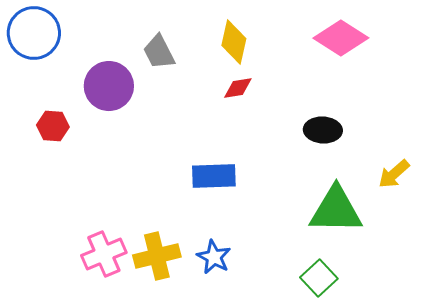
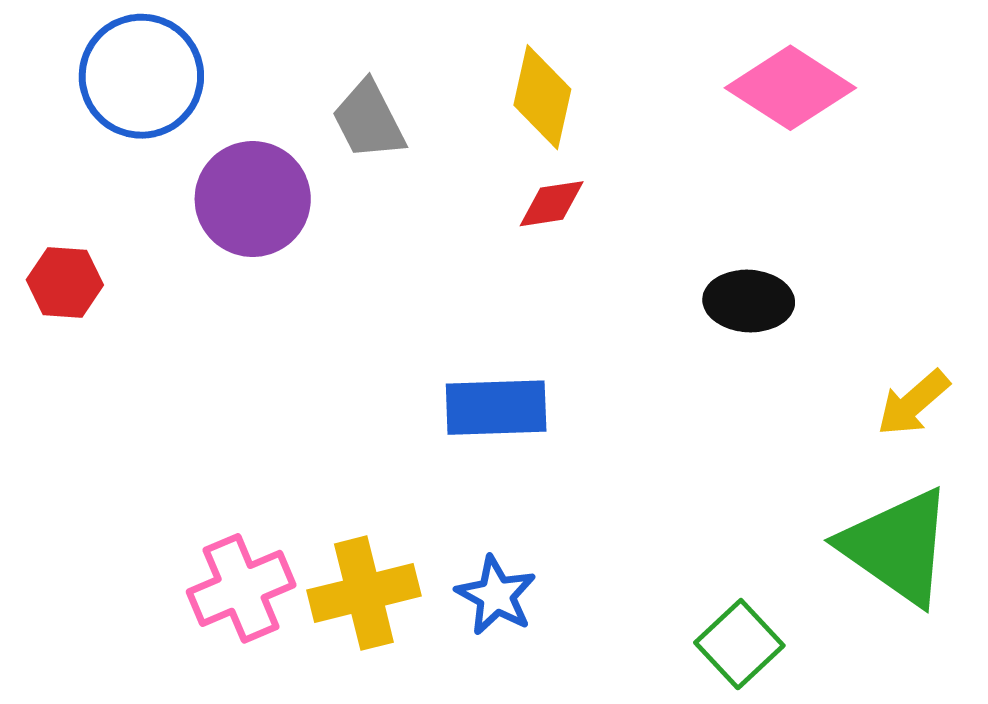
blue circle: (34, 33) -> (141, 76), moved
red hexagon: (53, 126) -> (65, 282), moved
green triangle: (336, 210) -> (897, 547), moved, turned 34

